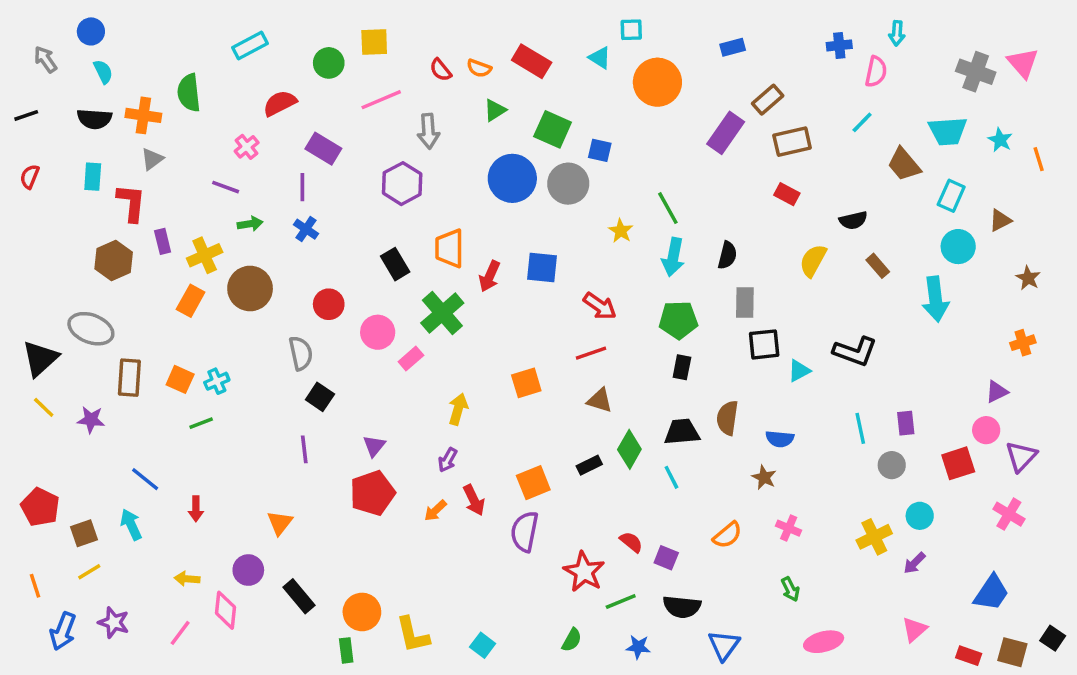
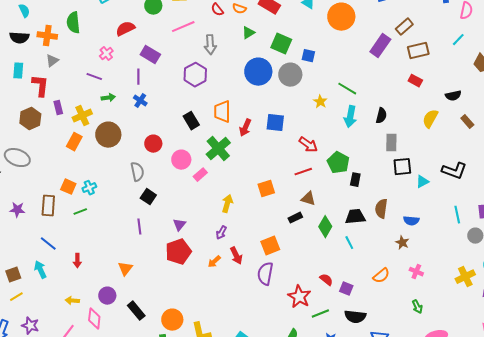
green line: (668, 208) -> (347, 89), turned -30
green pentagon: (678, 320) -> (338, 163), moved, turned 30
brown rectangle: (129, 378) -> (48, 206), moved
black rectangle: (589, 465) -> (295, 218), moved

